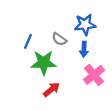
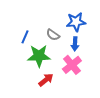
pink cross: (94, 75) -> (72, 65), moved

